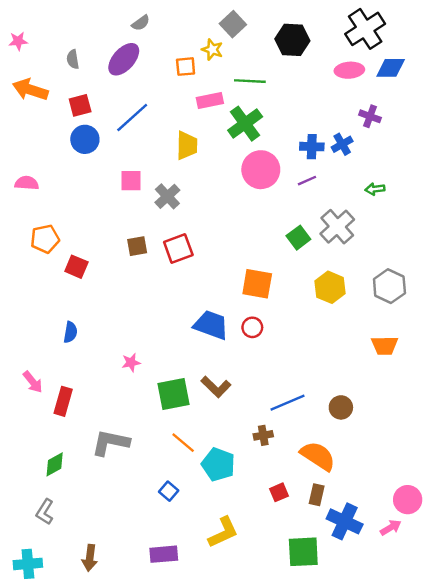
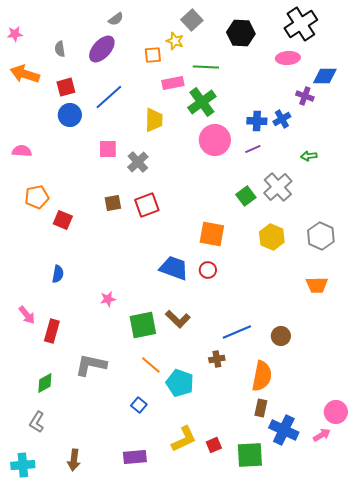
blue diamond: (391, 68) -> (325, 76), moved
orange semicircle: (318, 456) -> (262, 376), turned 68
red square: (279, 492) -> (214, 445), moved

